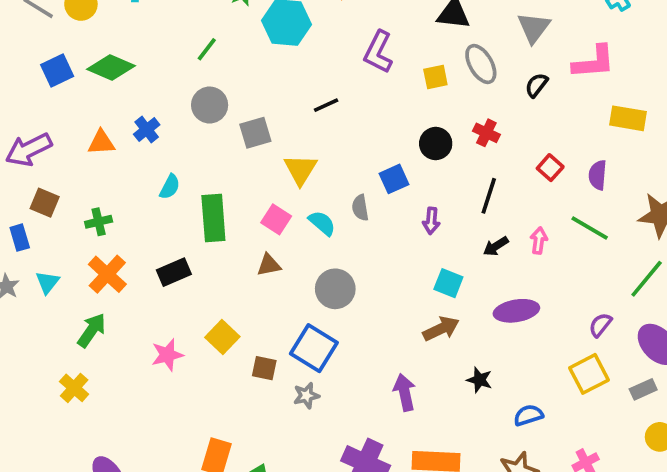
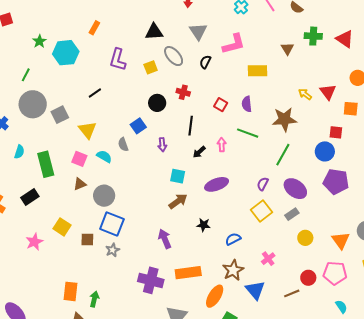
gray circle: (210, 105) -> (33, 104), size x1.4
gray circle: (335, 289) -> (104, 196), moved

